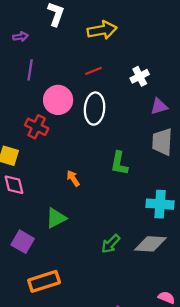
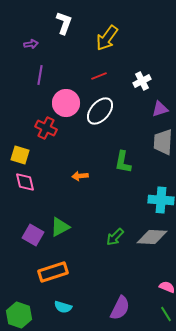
yellow arrow: (102, 30) -> (107, 38), turned 136
white ellipse: (95, 109) -> (100, 111), turned 36
orange arrow: (73, 178) -> (80, 176), turned -63
green triangle: (56, 218) -> (60, 227), moved

